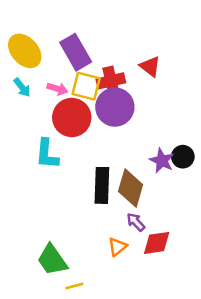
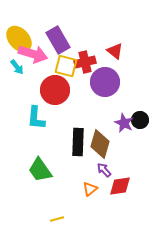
pink arrow: (57, 89) -> (33, 54), moved, size x1.8
purple circle: (115, 107) -> (105, 82), moved
green trapezoid: (52, 260) -> (40, 170), moved

